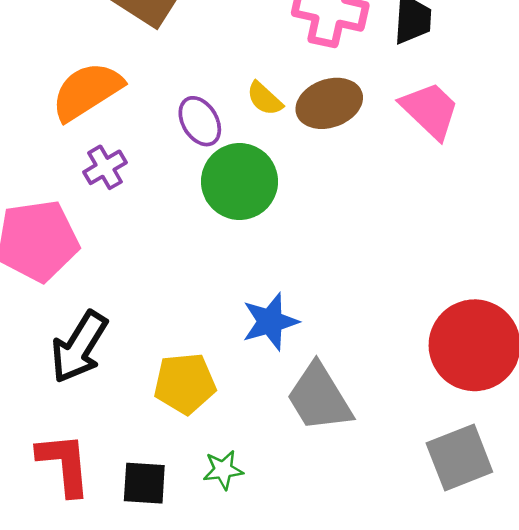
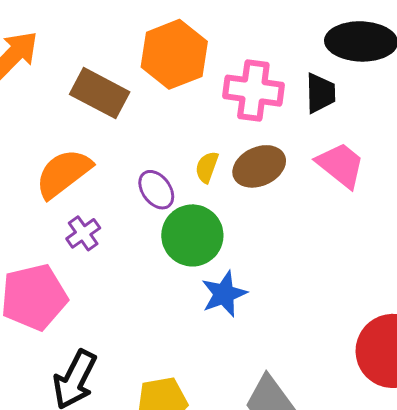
yellow semicircle: (265, 99) -> (207, 167), turned 72
blue star: (270, 322) -> (224, 294), moved

